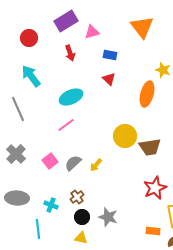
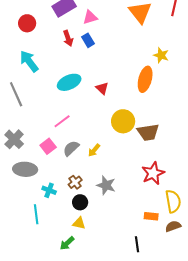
blue rectangle: (110, 55) -> (88, 40), moved, turned 48
red triangle: (109, 79) -> (102, 88), moved
pink line: (66, 125) -> (62, 121), moved
gray ellipse: (17, 198) -> (25, 169), moved
gray star: (108, 217) -> (106, 185), moved

